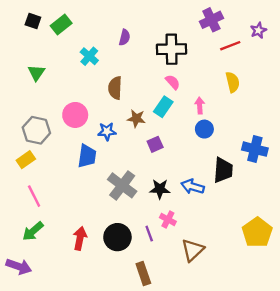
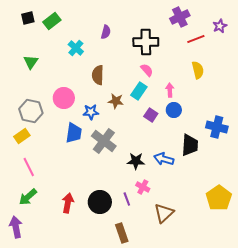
black square: (33, 21) -> (28, 18), turned -32
purple square: (155, 144) -> (151, 115), moved, turned -32
gray cross: (122, 185) -> (104, 141), moved
purple arrow: (19, 266) -> (16, 227), turned -120

